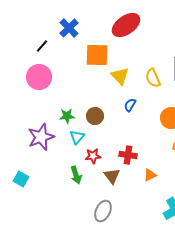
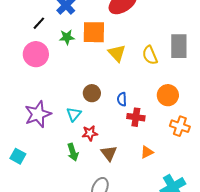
blue semicircle: (130, 105) -> (122, 99), moved, turned -32
green star: (67, 116) -> (67, 37), moved
red cross: (128, 155) -> (136, 117), moved

